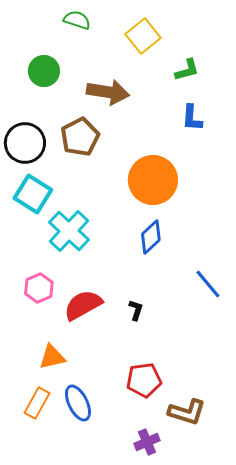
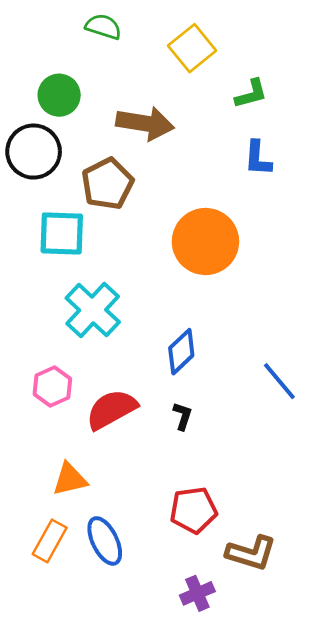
black circle: (25, 143) -> (34, 152), moved
cyan square: (33, 194) -> (62, 233), moved, turned -30
blue diamond: (151, 237) -> (181, 352), moved

